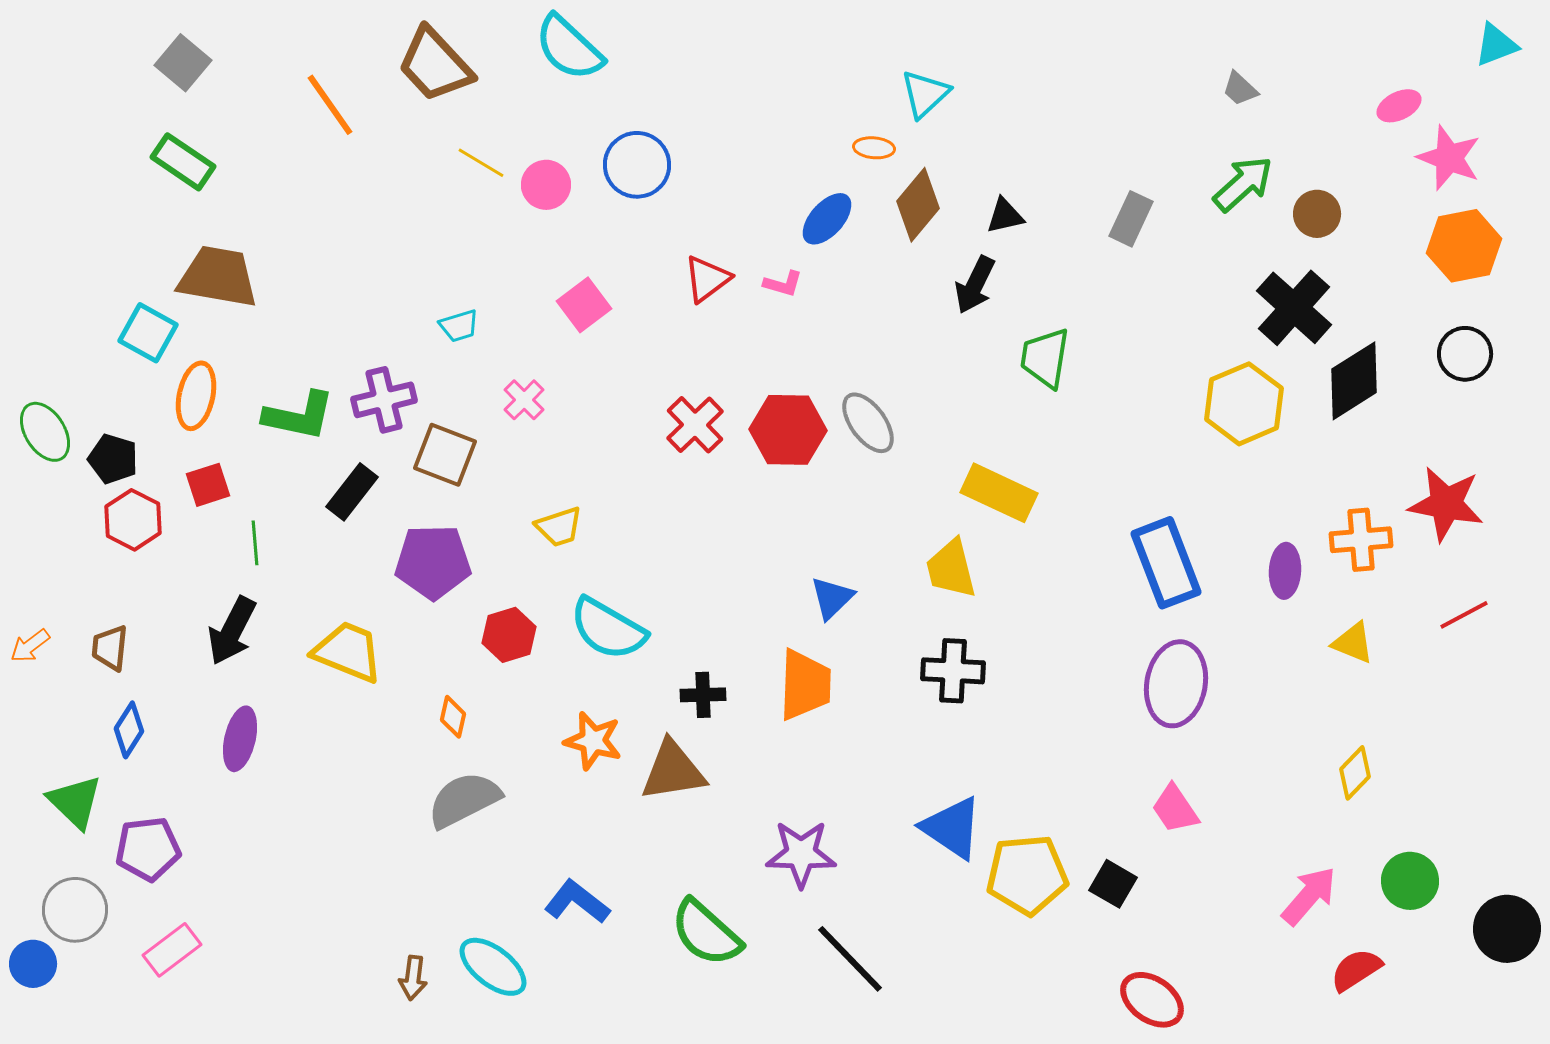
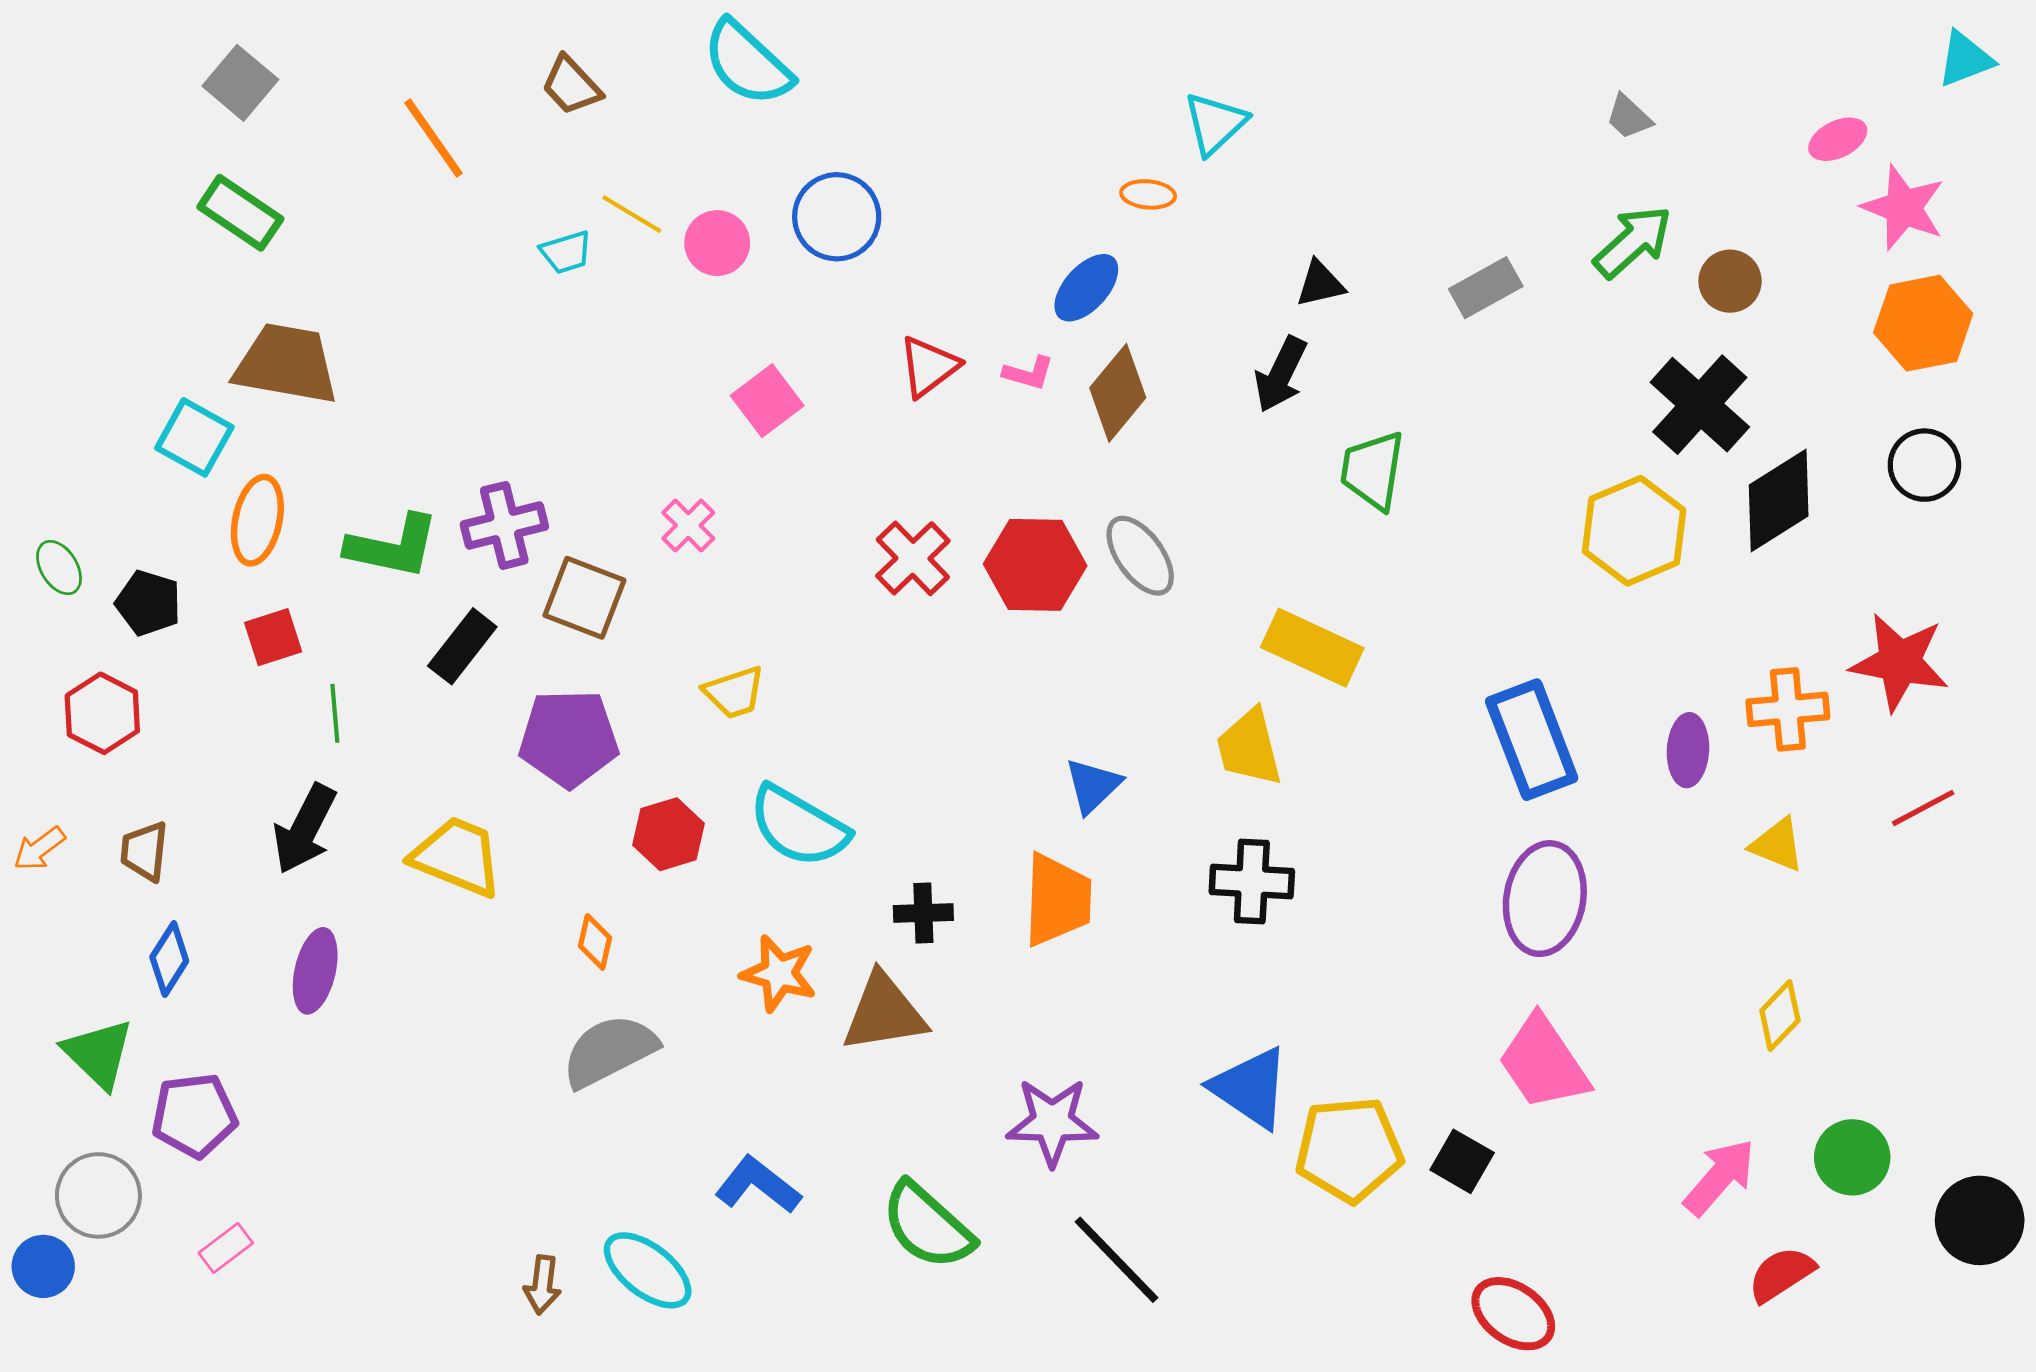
brown trapezoid: (435, 65) -> (571, 85), size x0.6
brown diamond: (918, 205) -> (1118, 393), moved
gray rectangle: (1131, 219) -> (1486, 288), turned 36
cyan trapezoid: (459, 326) -> (566, 252), moved
green ellipse: (45, 432) -> (59, 568), size x0.7
red hexagon: (133, 520) -> (102, 713), moved
pink trapezoid: (1175, 809) -> (1543, 1063), size x1.5
pink rectangle: (172, 950) -> (226, 1248), size x0.7

